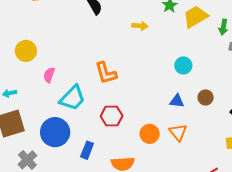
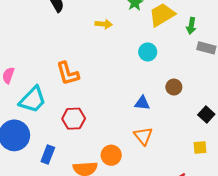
cyan circle: (183, 65) -> (148, 52), moved
brown circle: (206, 97) -> (174, 87), moved
orange circle: (150, 134) -> (111, 155), moved

